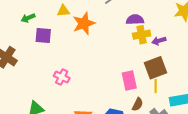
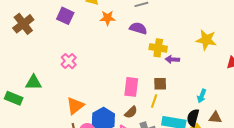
purple semicircle: (135, 20) -> (138, 28), moved
orange star: (84, 23) -> (108, 18), size x0.7
brown square: (155, 68) -> (160, 84), size x0.6

